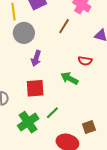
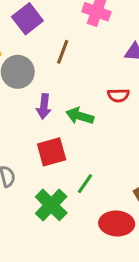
brown line: (64, 26) -> (63, 52), moved
green arrow: (69, 78) -> (80, 116), moved

